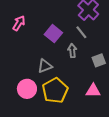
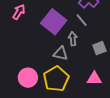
purple square: (53, 34) -> (54, 22), size x1.4
gray triangle: (45, 66) -> (61, 53), moved, turned 35

